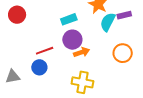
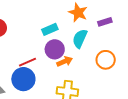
cyan semicircle: (108, 22) -> (80, 39), moved
blue circle: (39, 67) -> (23, 79), size x1.5

